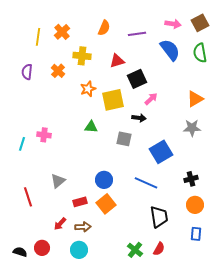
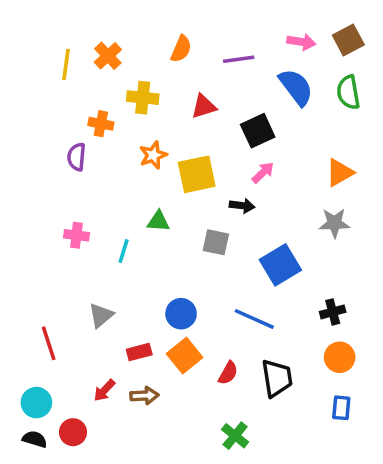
orange cross: (58, 71) -> (101, 124), turned -32
purple semicircle: (27, 72) -> (76, 157), moved
black square: (137, 79) -> (258, 131), moved
cyan line: (22, 144) -> (124, 251), moved
red semicircle: (159, 249) -> (228, 373), moved
cyan circle: (79, 250) -> (36, 403), moved

